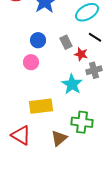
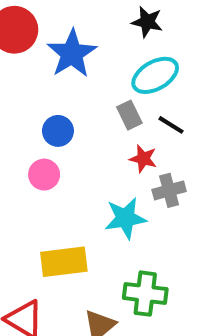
gray rectangle: (66, 42) -> (129, 115), moved
cyan star: (72, 84) -> (125, 218), turned 30

